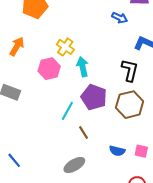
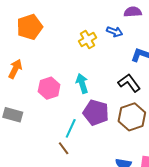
yellow cross: (65, 47) -> (87, 39), moved, turned 30
black L-shape: (130, 70) -> (129, 83), turned -45
brown line: (83, 133) -> (64, 148), moved

